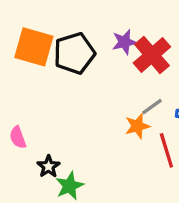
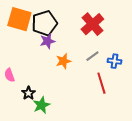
purple star: (124, 42) -> (47, 41), moved
orange star: (137, 126) -> (63, 61), moved

